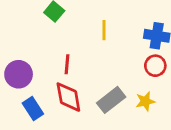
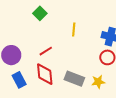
red line: (67, 64) -> (46, 51), turned 48
gray rectangle: (111, 100) -> (74, 79), turned 54

